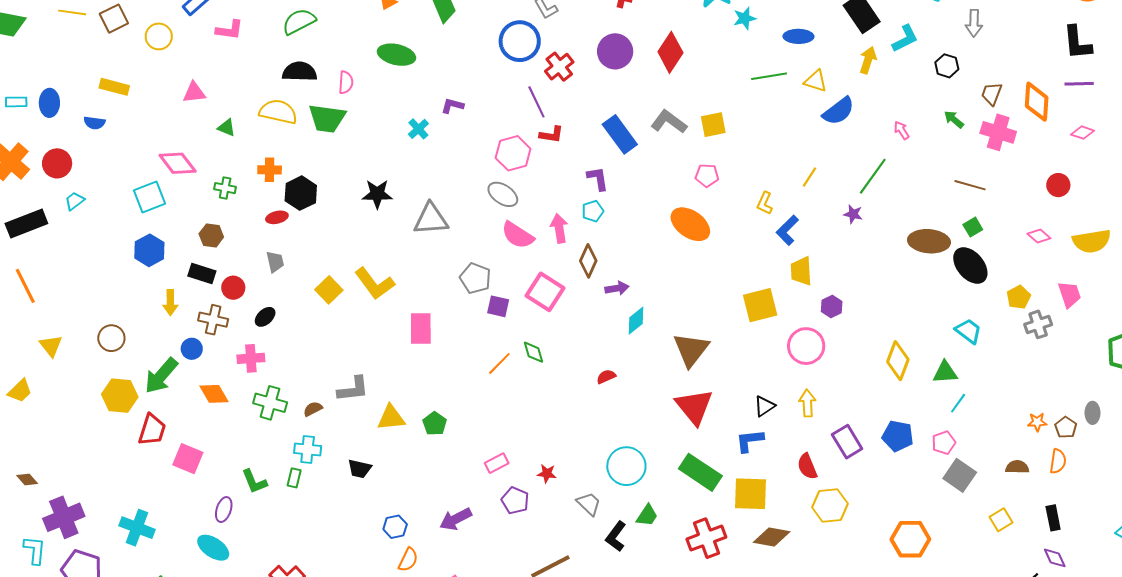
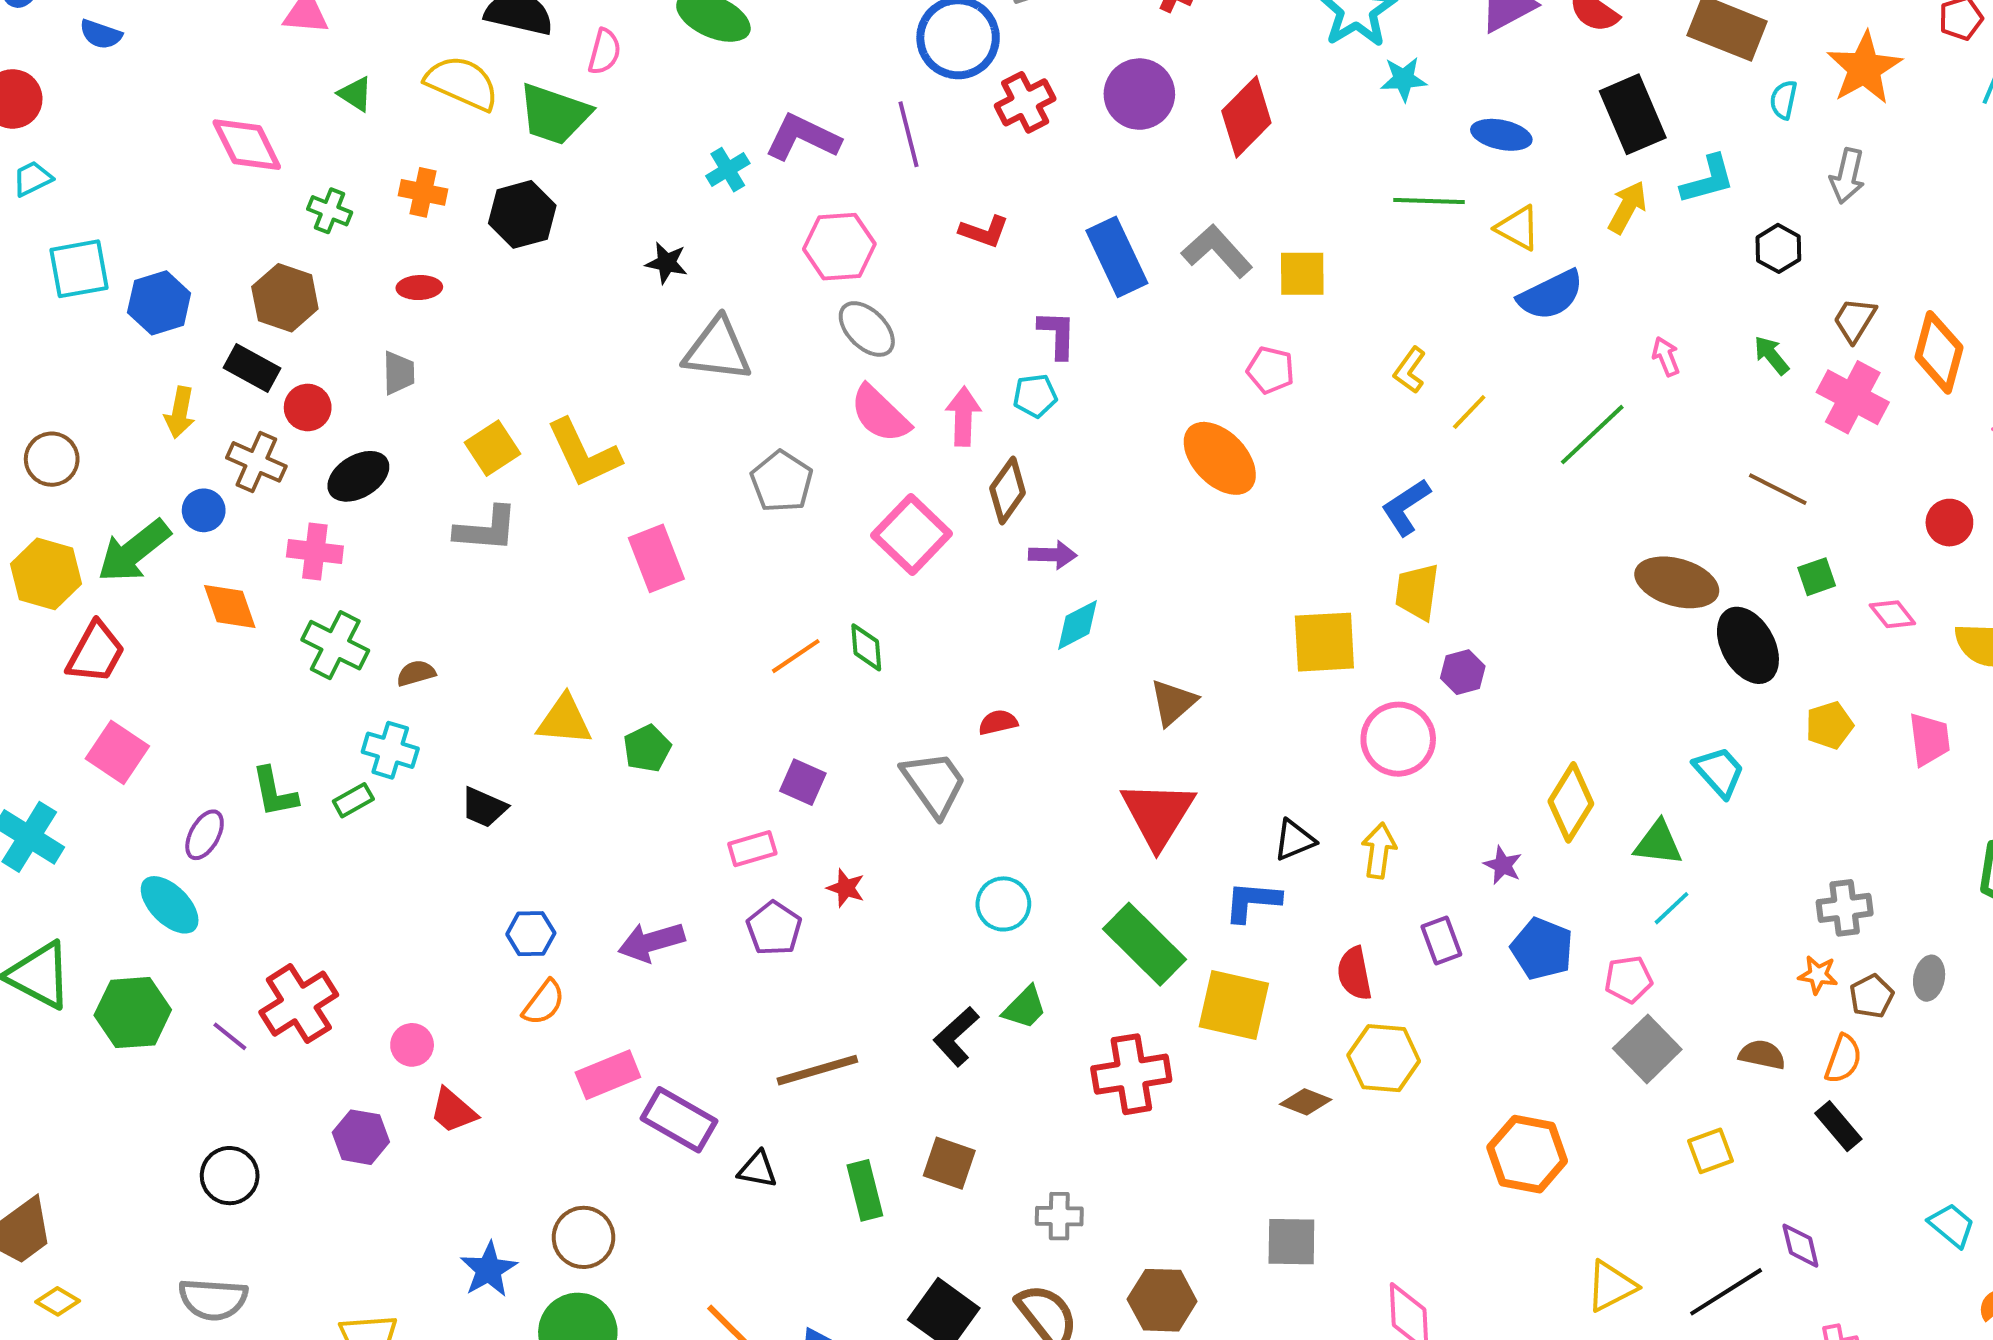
purple line: (536, 102) -> (908, 134), moved
purple L-shape: (452, 106) -> (803, 137), size x1.6
pink hexagon: (513, 153) -> (839, 247), moved
black hexagon: (301, 193) -> (522, 214), moved
black star: (377, 194) -> (667, 263), moved, size x0.7
cyan square: (150, 197) -> (79, 269), moved
yellow L-shape: (765, 203) -> (1410, 370), moved
purple star: (853, 214) -> (1503, 865), moved
green square: (973, 227) -> (1817, 577), moved
brown hexagon: (211, 235) -> (285, 298), size x1.4
purple square: (498, 306) -> (803, 782), moved
black ellipse: (265, 317) -> (358, 476), size x1.4
gray cross: (1038, 324) -> (1845, 908), moved
pink rectangle: (421, 329) -> (656, 558), turned -32
brown triangle: (691, 350) -> (1173, 702), size x0.7
gray L-shape: (353, 389) -> (486, 529), moved
purple rectangle: (847, 442) -> (1441, 941), size x0.7
pink square: (188, 459) -> (117, 752), moved
cyan circle: (626, 466) -> (1003, 904), size x0.7
green rectangle: (294, 478) -> (353, 800), turned 36
gray trapezoid: (589, 504) -> (934, 784), moved, size x1.4
black rectangle: (1053, 518) -> (1838, 1126), moved, turned -40
brown diamond: (772, 537) -> (1306, 1102), moved, size x0.7

